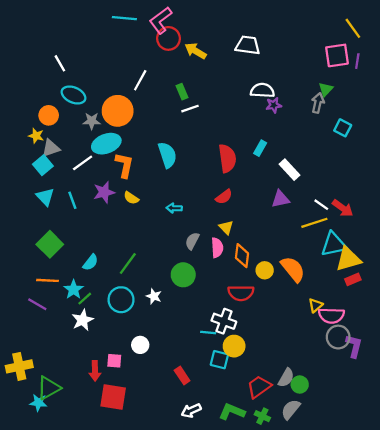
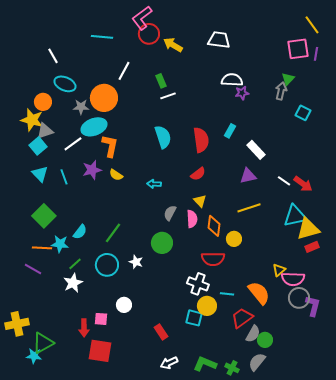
cyan line: (124, 18) -> (102, 37), moved
yellow star: (36, 136) -> (32, 120), size x1.6
cyan semicircle: (167, 155) -> (163, 137), moved
yellow line: (314, 223) -> (249, 208), moved
orange semicircle: (293, 269) -> (259, 293), moved
cyan star: (74, 290) -> (60, 244), moved, turned -30
cyan line: (208, 332) -> (227, 294), moved
red trapezoid: (259, 387) -> (242, 318), moved

